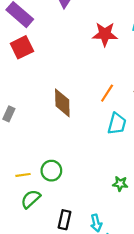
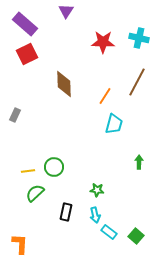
brown diamond: (62, 103) -> (64, 84), moved
green star: (120, 184) -> (97, 190), moved

